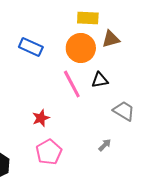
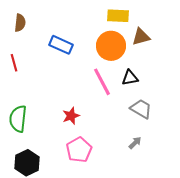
gray trapezoid: (124, 111) -> (141, 109), moved

